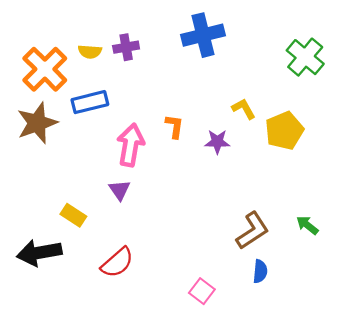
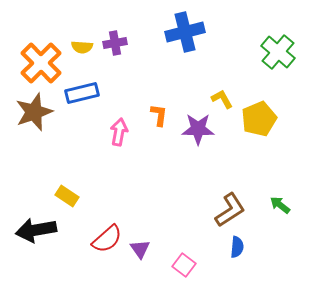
purple star: (217, 142) -> (198, 129), size x1.4
pink arrow: (130, 145) -> (119, 132), size x0.7
purple triangle: (120, 190) -> (140, 249), moved

